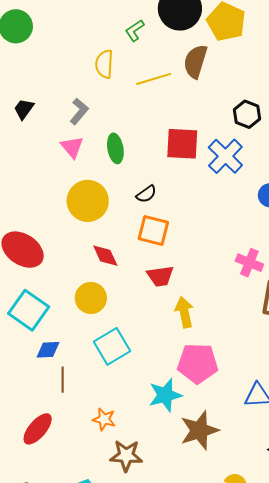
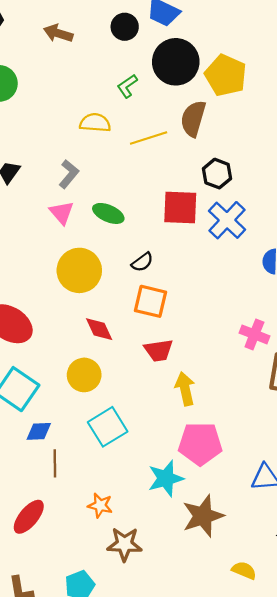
yellow semicircle: (104, 64) -> (95, 123), turned 92
black hexagon: (247, 114) -> (217, 174), moved
green ellipse: (115, 148) -> (108, 213), turned -56

